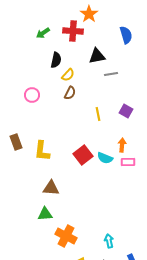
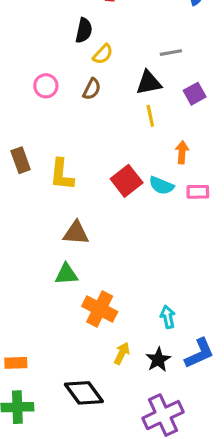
black triangle: (97, 56) -> (149, 83), moved
brown semicircle: (70, 93) -> (92, 89), moved
purple square: (126, 111) -> (195, 94), moved, turned 32
orange arrow: (122, 145) -> (182, 152), moved

